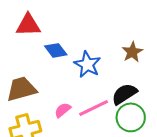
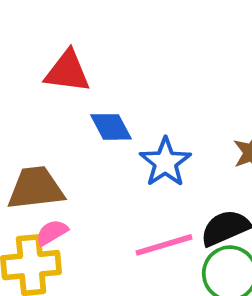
pink semicircle: (63, 110) -> (52, 232), moved

